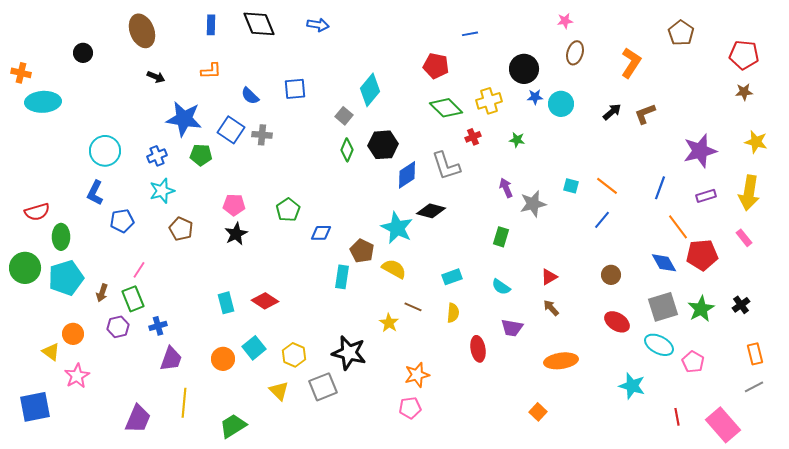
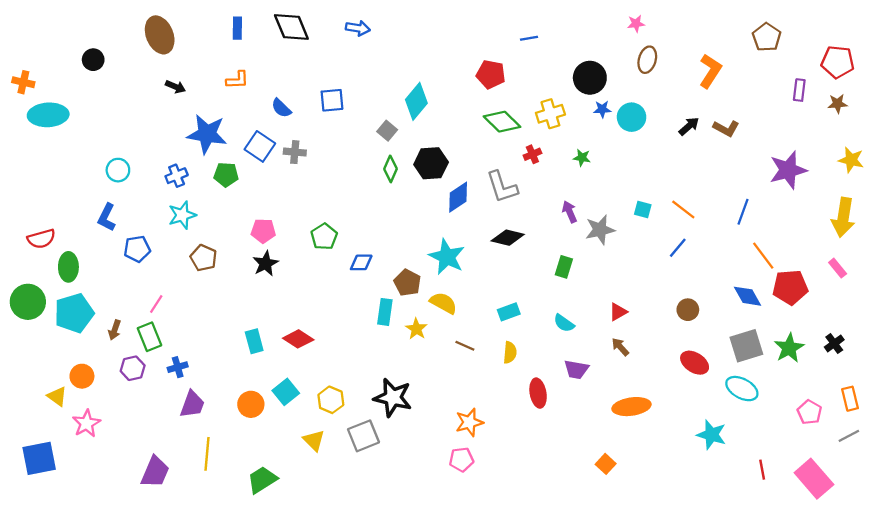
brown L-shape: (645, 114) -> (726, 128), turned -130
cyan circle: (105, 151) -> (118, 170), size x0.7
purple rectangle: (706, 196) -> (799, 90), moved, turned -66
black diamond: (431, 211) -> (508, 238), moved
yellow star: (389, 323) -> (416, 329), moved
pink pentagon: (693, 362) -> (809, 412), moved

